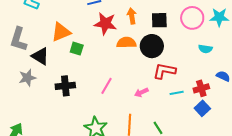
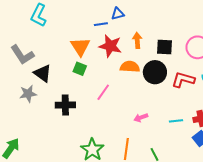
orange triangle: (61, 32) -> (80, 47), moved, turned -45
gray L-shape: (18, 39) -> (22, 55), turned -55
red L-shape: (164, 71) -> (183, 80), moved
pink line: (107, 86) -> (103, 92), moved

